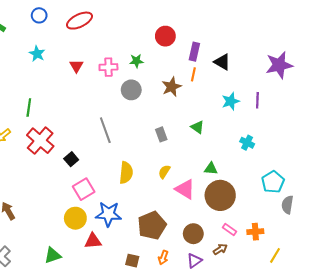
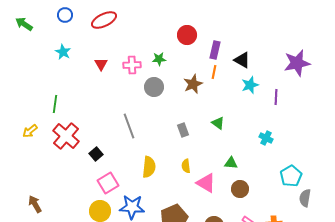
cyan star: (231, 101) -> (250, 85), moved
yellow semicircle: (164, 172) -> (186, 166), turned -40
brown circle: (220, 195) -> (240, 189), size x0.6

